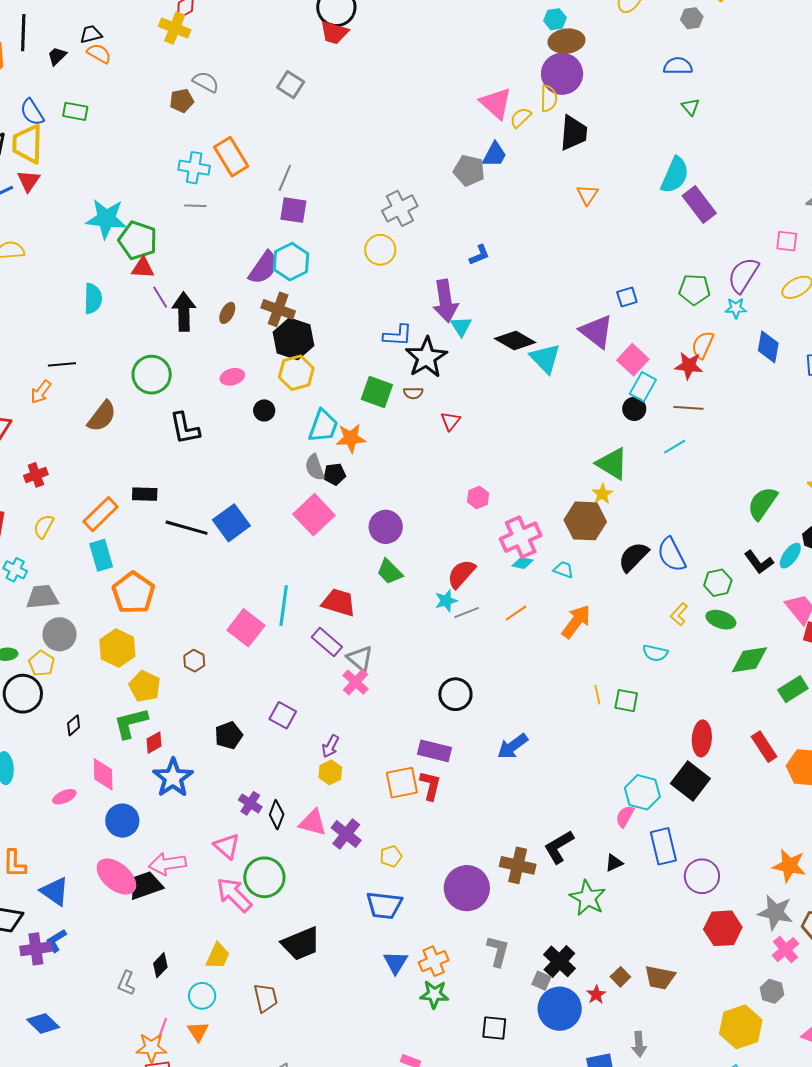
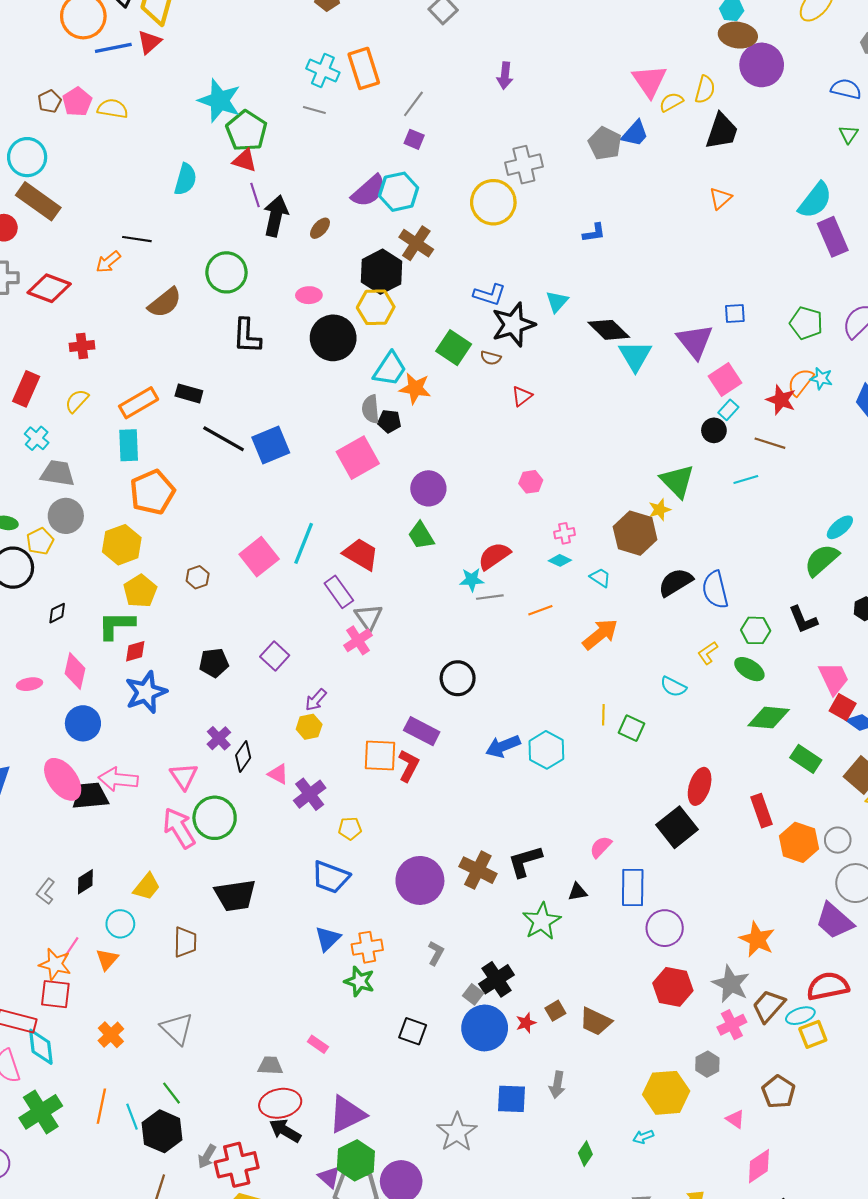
purple circle: (562, 74) -> (762, 65), moved
purple square: (293, 210) -> (414, 139), size x0.7
yellow circle: (380, 250) -> (493, 202), size x1.4
purple arrow: (445, 301) -> (505, 76), moved, size x0.6
cyan star: (736, 308) -> (821, 378), moved
brown cross: (278, 309) -> (416, 243), moved
cyan rectangle: (643, 387) -> (728, 410), size x0.7
black circle: (264, 410) -> (333, 338), size x2.0
pink cross: (521, 537) -> (565, 533), size x0.5
cyan ellipse: (790, 556) -> (840, 527), moved
green rectangle: (793, 689) -> (806, 759), turned 52
cyan hexagon: (642, 792) -> (546, 750), moved
pink triangle: (313, 823) -> (278, 774), size x0.7
gray L-shape: (498, 951) -> (436, 953), size x0.7

